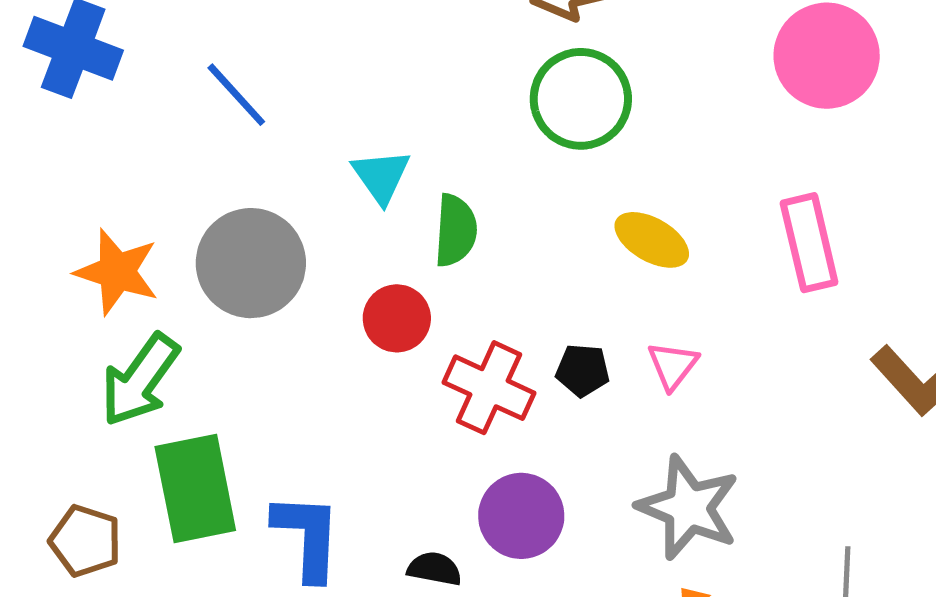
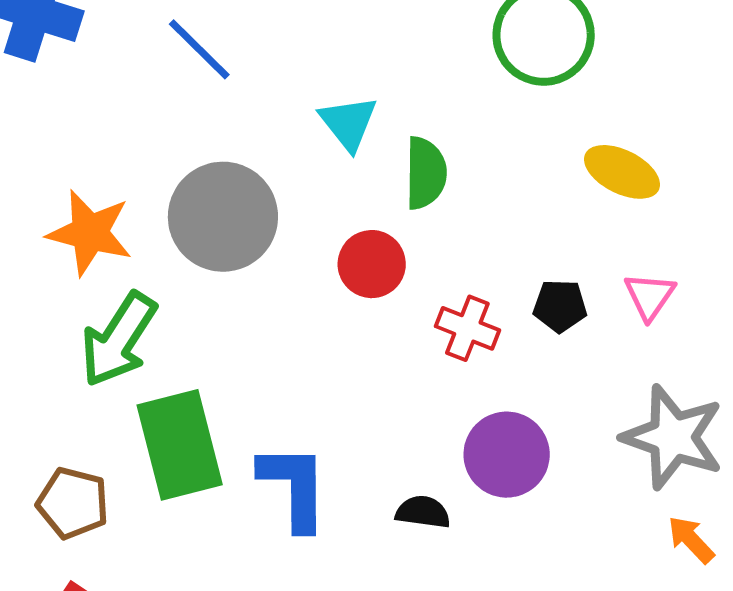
red cross: (489, 388) -> (467, 328), size x0.7

